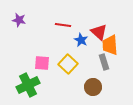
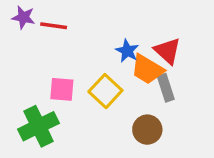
red line: (63, 25) -> (54, 26), moved
red triangle: (99, 32) -> (167, 51), moved
orange trapezoid: (110, 45) -> (147, 69), moved, turned -55

